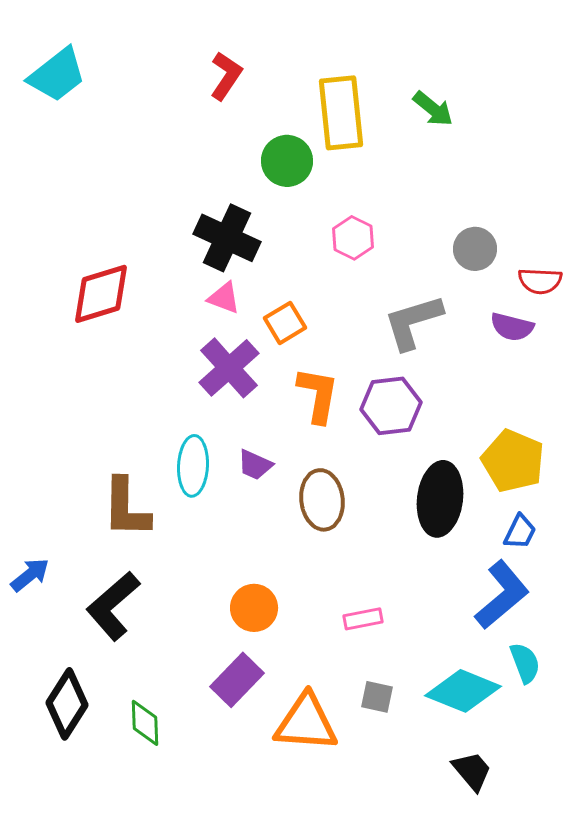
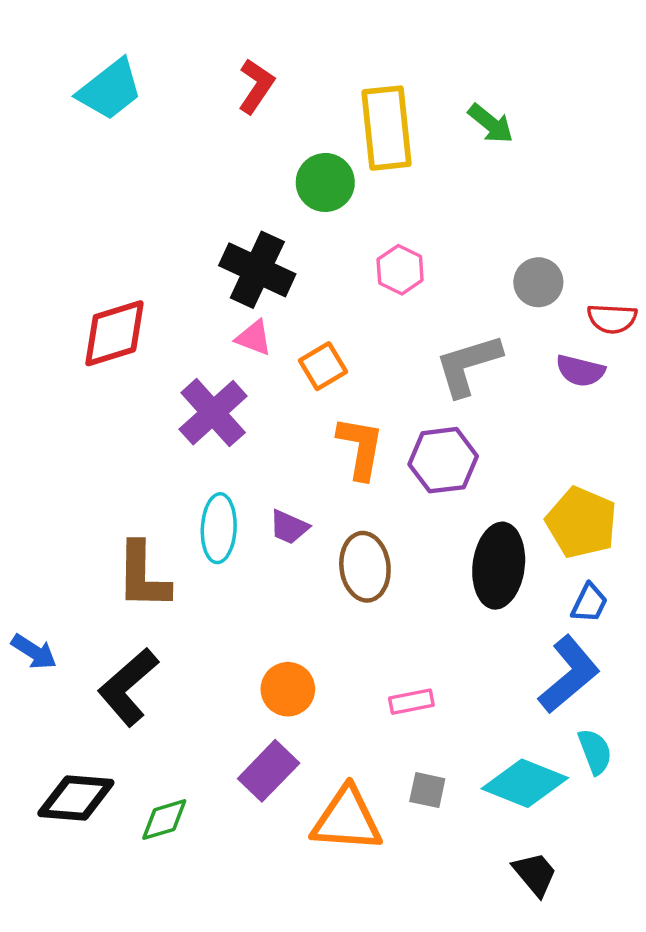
cyan trapezoid: (57, 75) -> (110, 90), moved
purple cross: (229, 368) -> (213, 413), moved
blue arrow: (30, 575) -> (34, 652), turned 72
black diamond: (67, 704) -> (76, 798), turned 62
green diamond: (145, 723) -> (164, 820), turned 75

